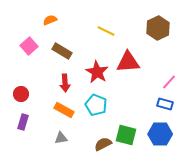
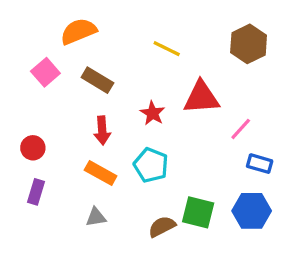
orange semicircle: (50, 20) -> (79, 31), size x1.6
red star: (97, 72) -> (153, 113), size x0.7
pink line: (169, 82) -> (241, 129), moved

